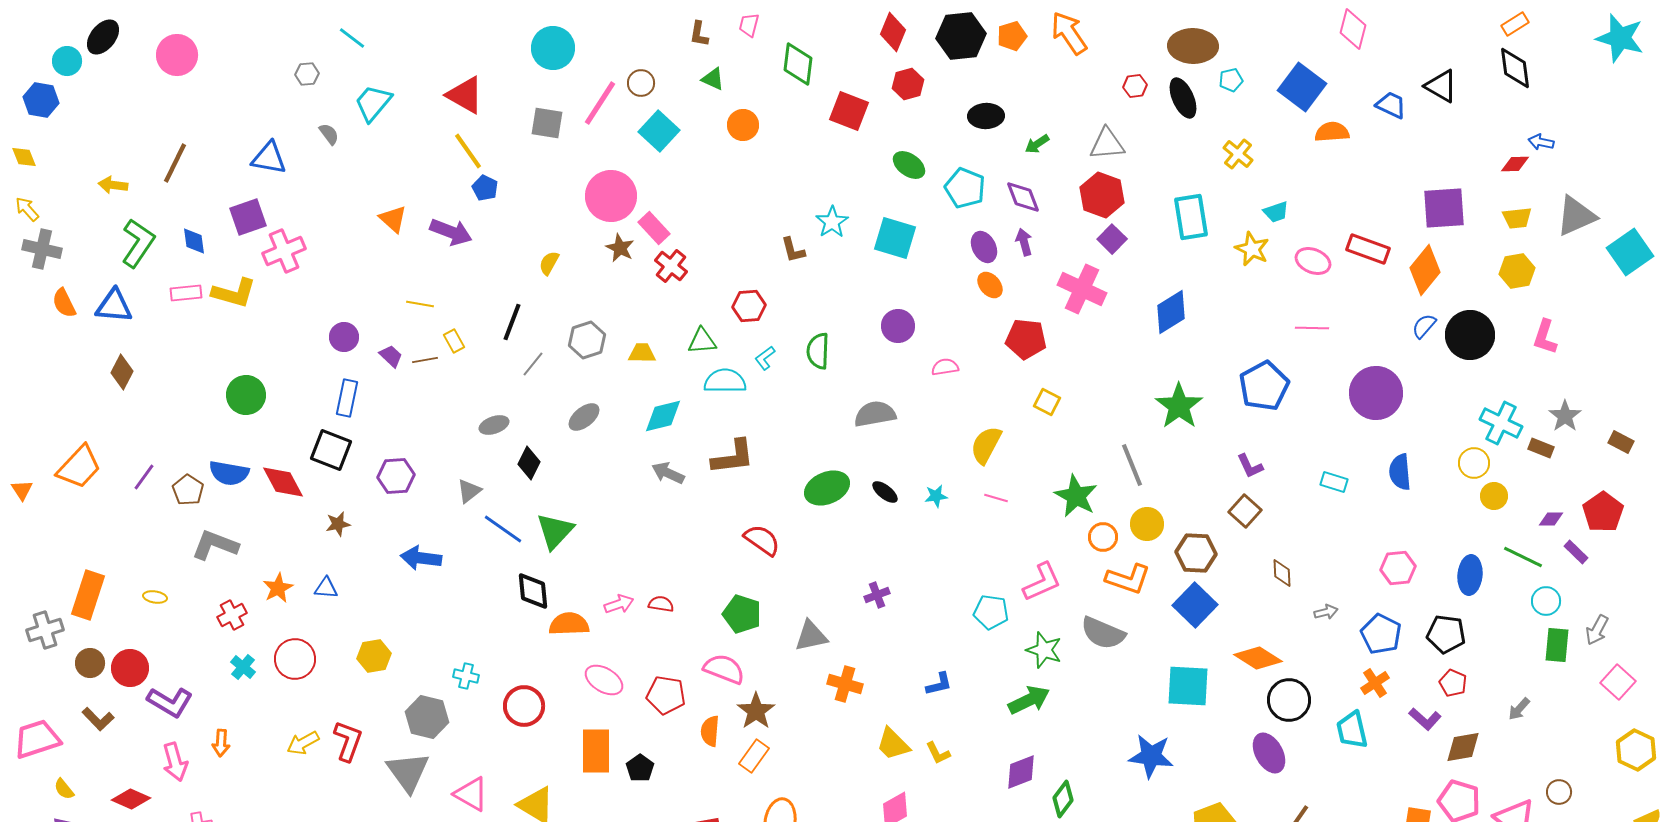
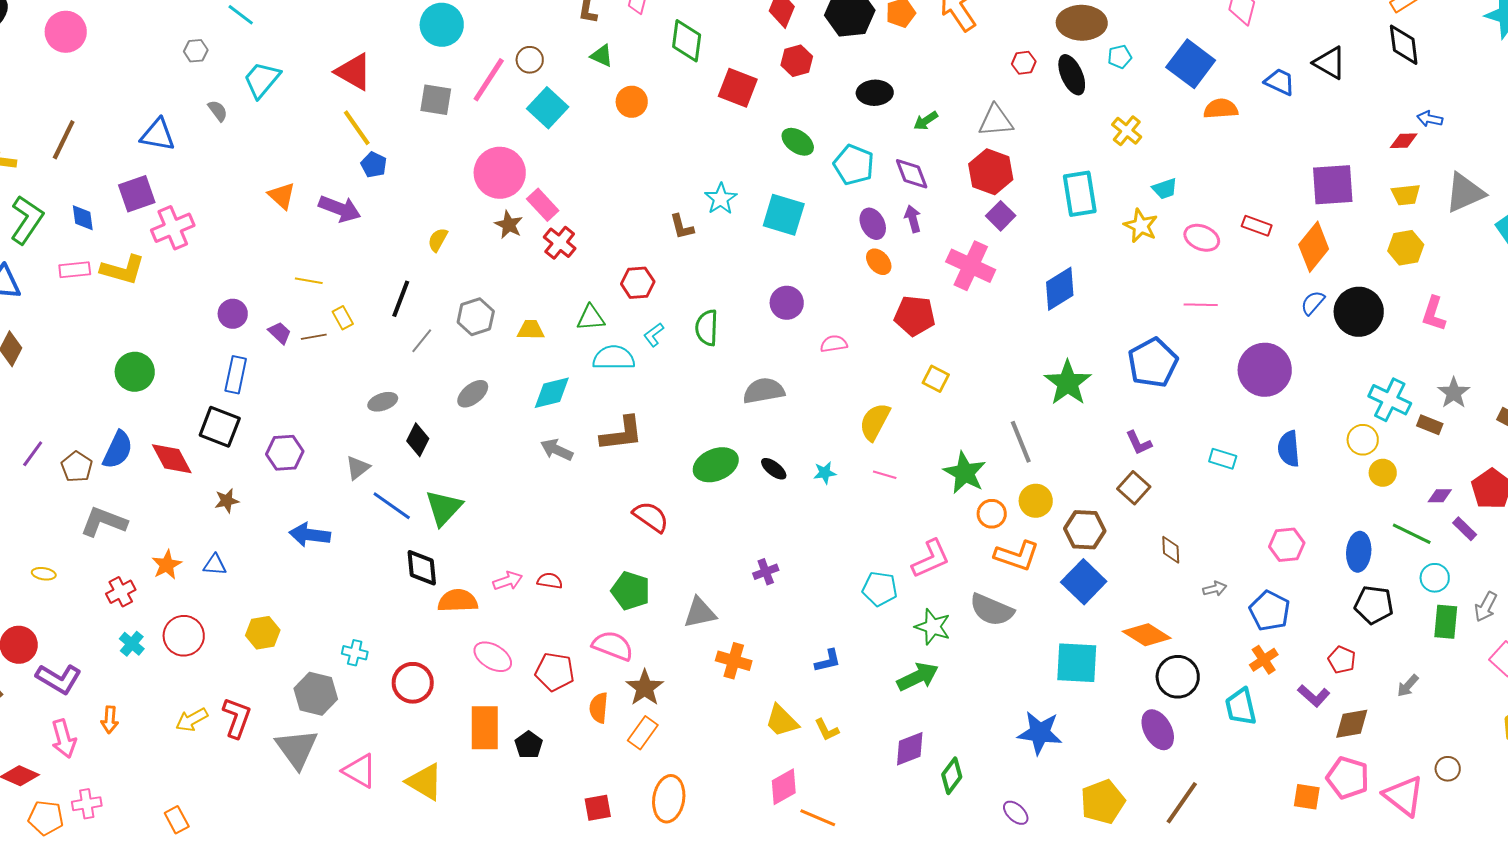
red rectangle: (1368, 249) -> (1257, 226), size x0.7
blue semicircle: (229, 473) -> (118, 450), turned -75
black pentagon: (1446, 634) -> (1374, 605), moved

